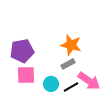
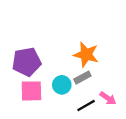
pink arrow: (89, 81) -> (108, 98), size x0.6
cyan circle: (51, 84) -> (62, 85), moved

